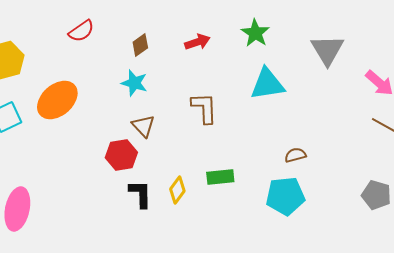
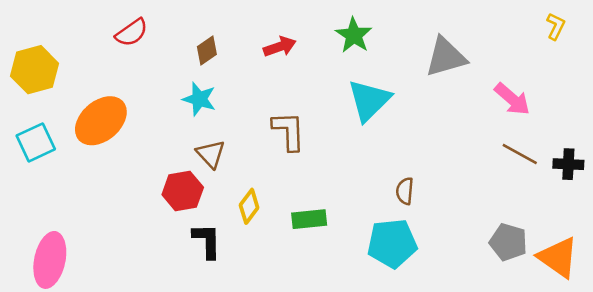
gray triangle: (327, 50) -> (446, 57), turned 45
cyan triangle: (267, 84) -> (369, 100), turned -36
brown semicircle: (295, 155) -> (405, 191), turned -70
yellow diamond: (177, 190) -> (249, 206), moved

